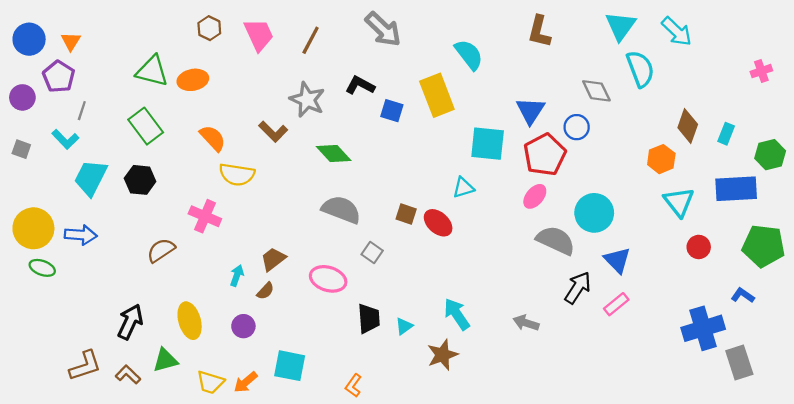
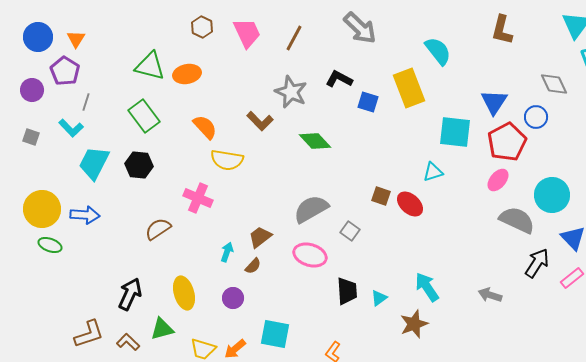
gray semicircle: (341, 210) -> (311, 209), moved, turned -51

